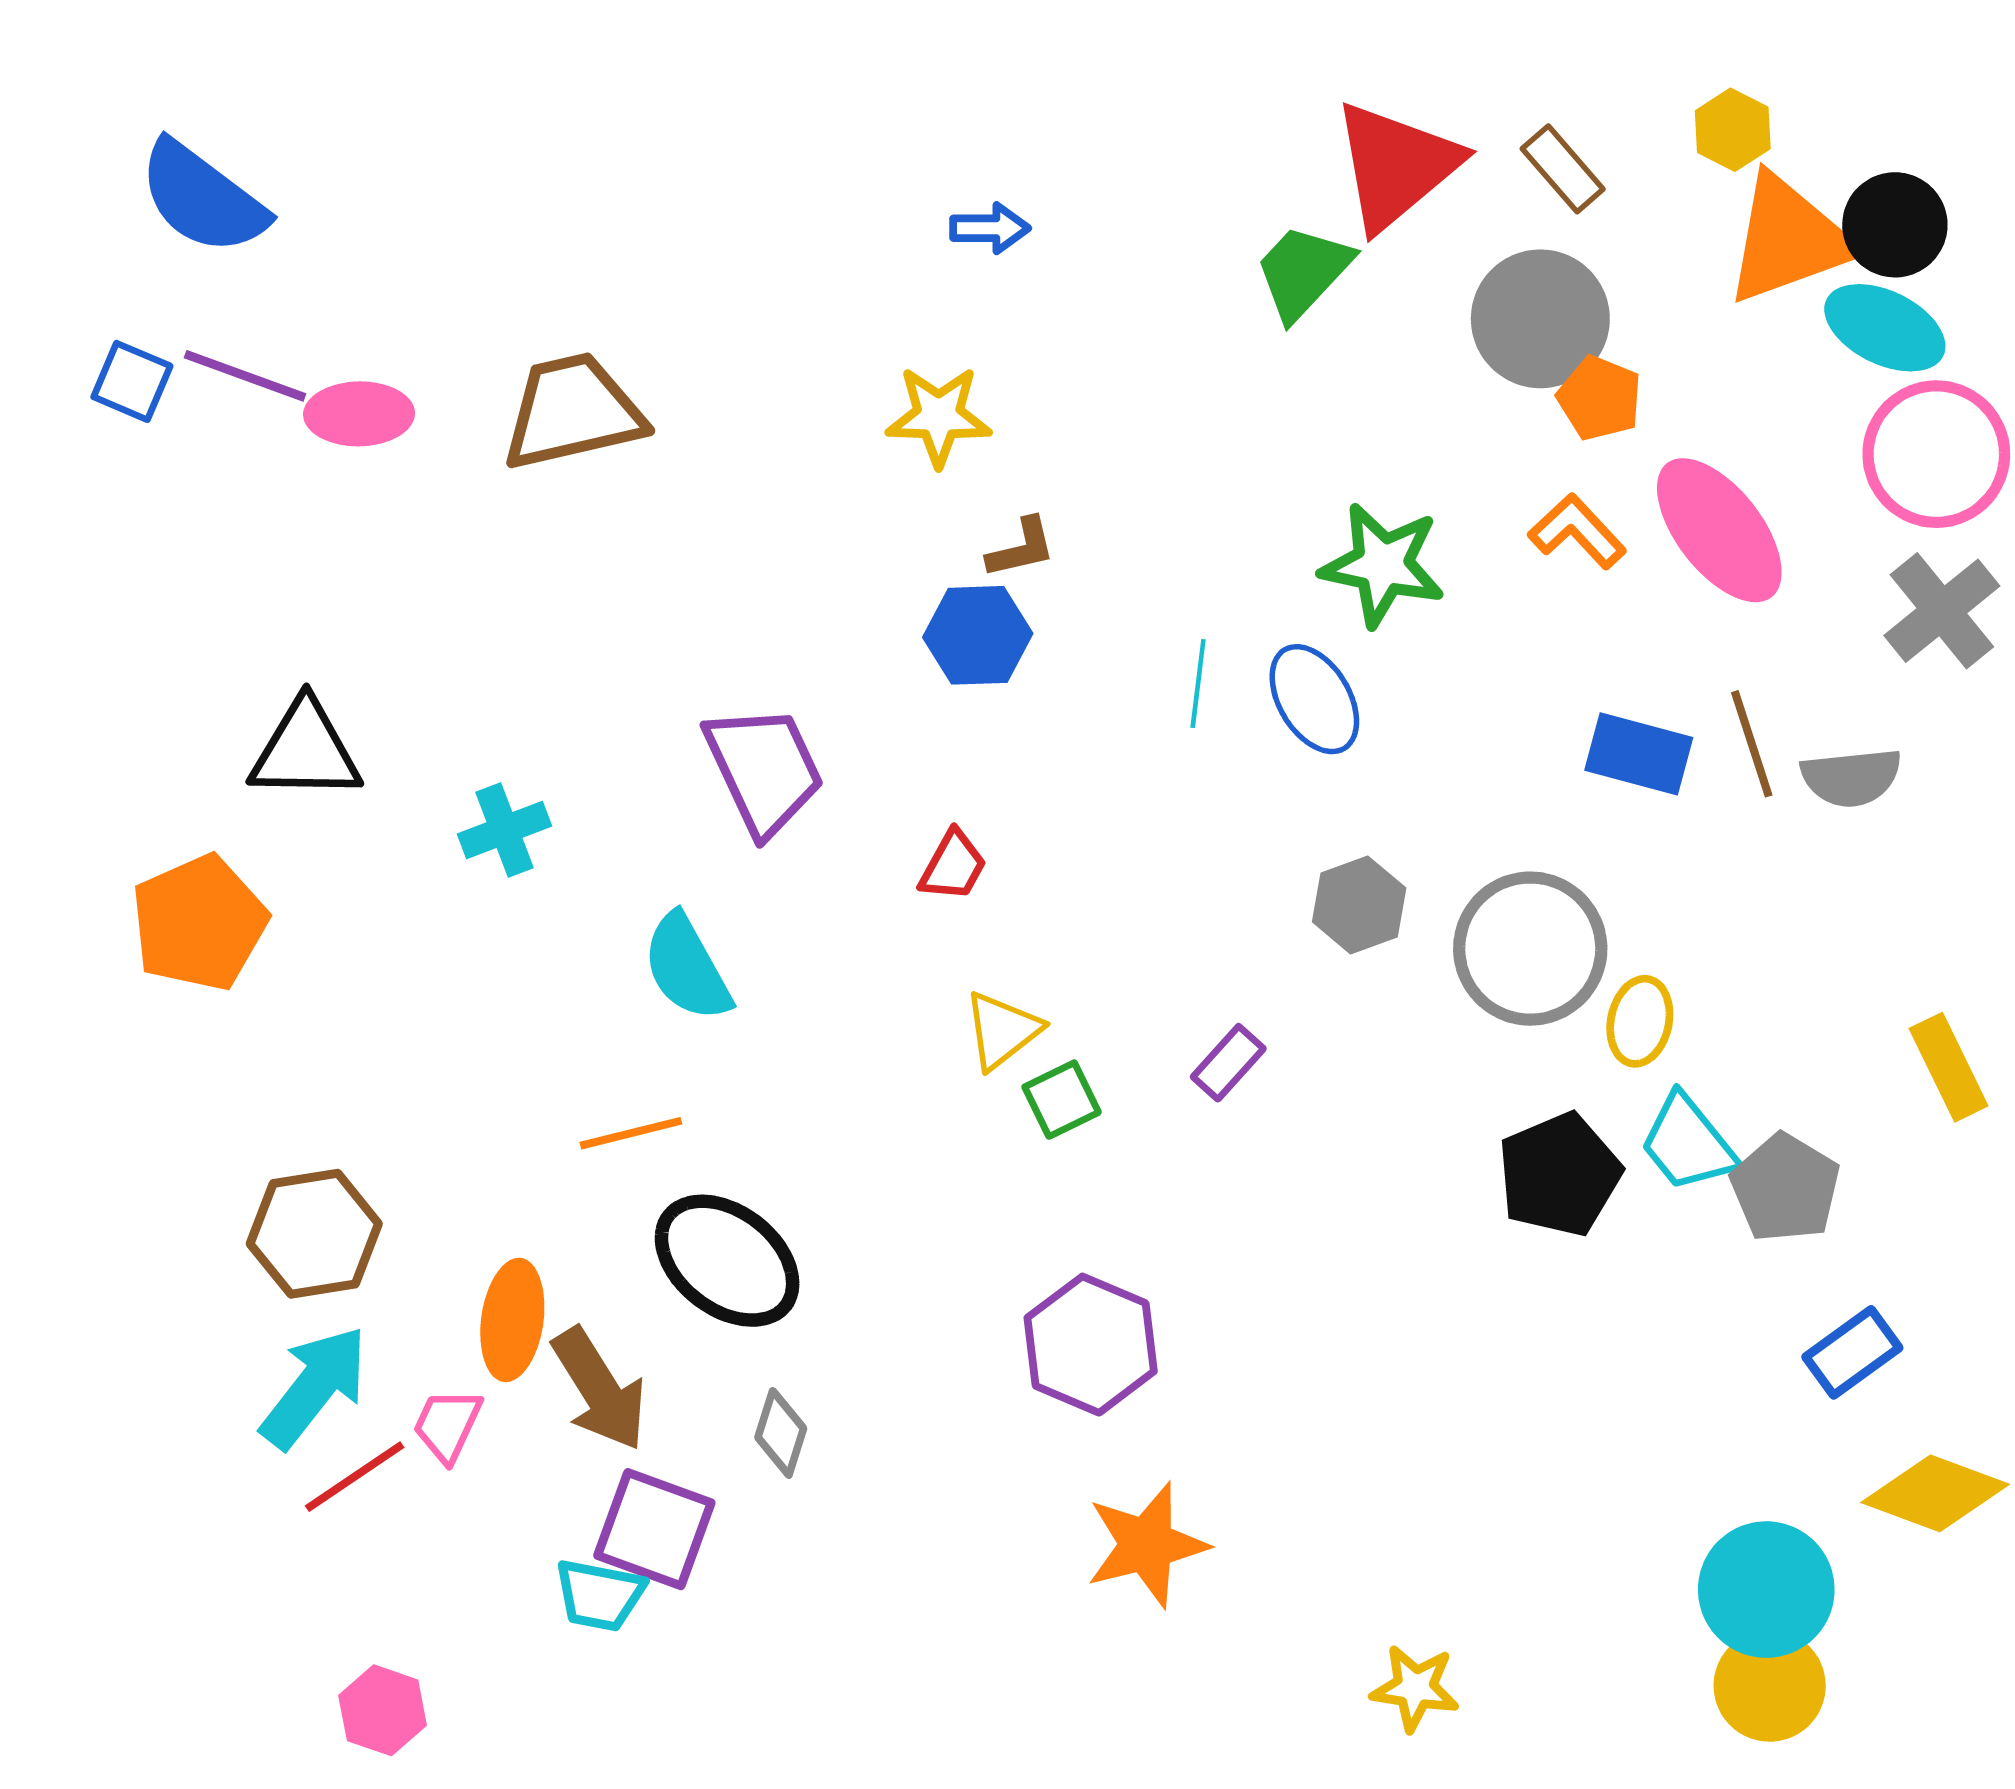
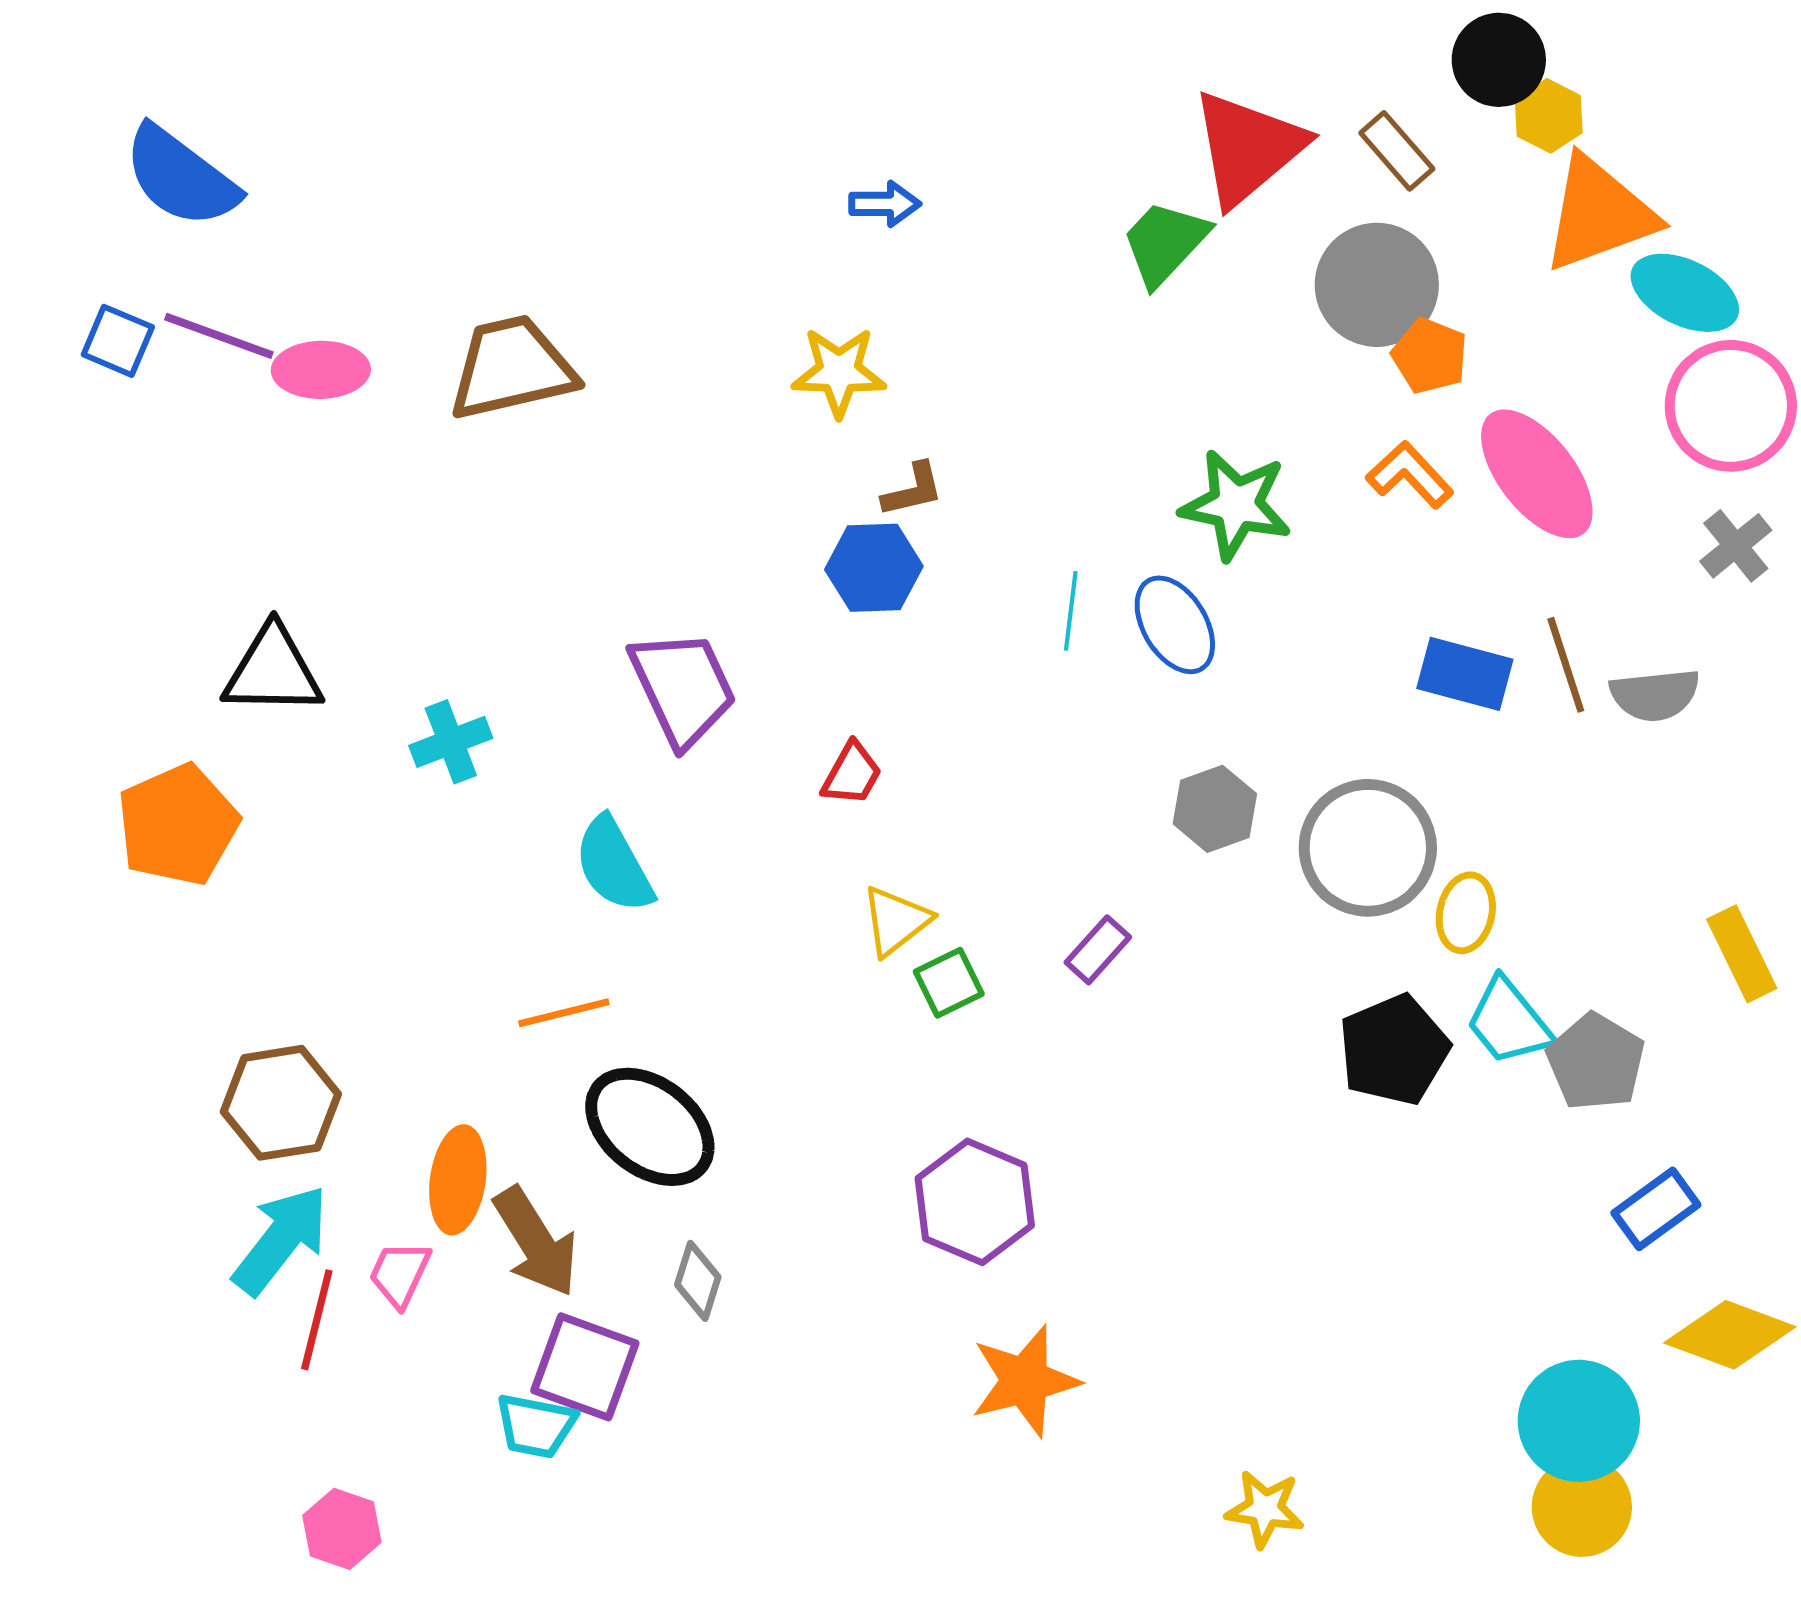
black circle: (1895, 225) -> (1499, 60), moved
gray cross: (1942, 611) -> (1736, 546), size x0.7
red line: (355, 1477) -> (317, 1320), turned -42

